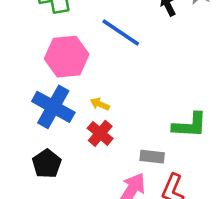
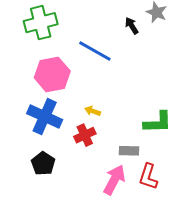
yellow arrow: (100, 104) -> (93, 111), moved
red cross: (100, 133) -> (85, 135), turned 30

